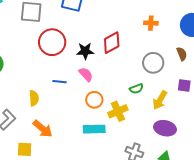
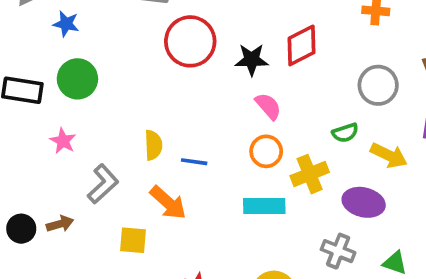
pink semicircle: (86, 74) -> (268, 106), moved
blue line: (60, 82) -> (194, 162), moved
yellow arrow: (160, 100) -> (389, 155), turned -96
purple ellipse: (165, 128) -> (364, 202), moved

